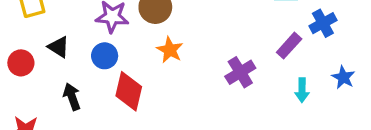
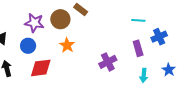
purple rectangle: (289, 46) -> (138, 48), turned -63
red diamond: (129, 91) -> (41, 68), turned 65

